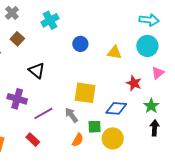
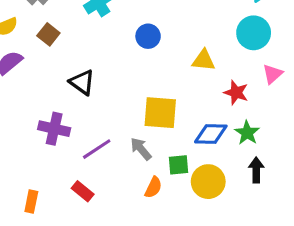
yellow triangle: (114, 52) -> (204, 60), moved
green star: (151, 106) -> (247, 133), moved
black arrow: (155, 128) -> (256, 170), moved

